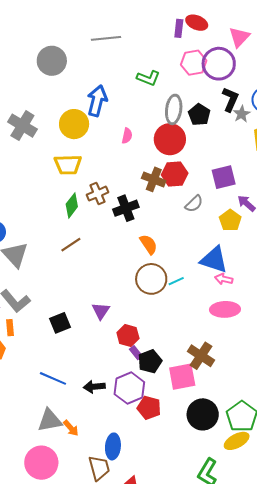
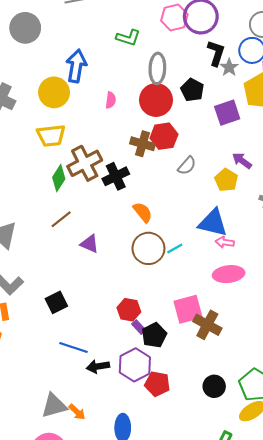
black pentagon: (199, 115) -> (192, 90), moved
purple square: (224, 177) -> (227, 113), moved
brown cross: (98, 194) -> (85, 163), size x1.5
purple triangle: (101, 311) -> (90, 244), moved, turned -36
pink square: (182, 377) -> (188, 309), moved
blue line: (53, 378) -> (73, 347), moved
black circle: (203, 414) -> (214, 386), size x0.7

